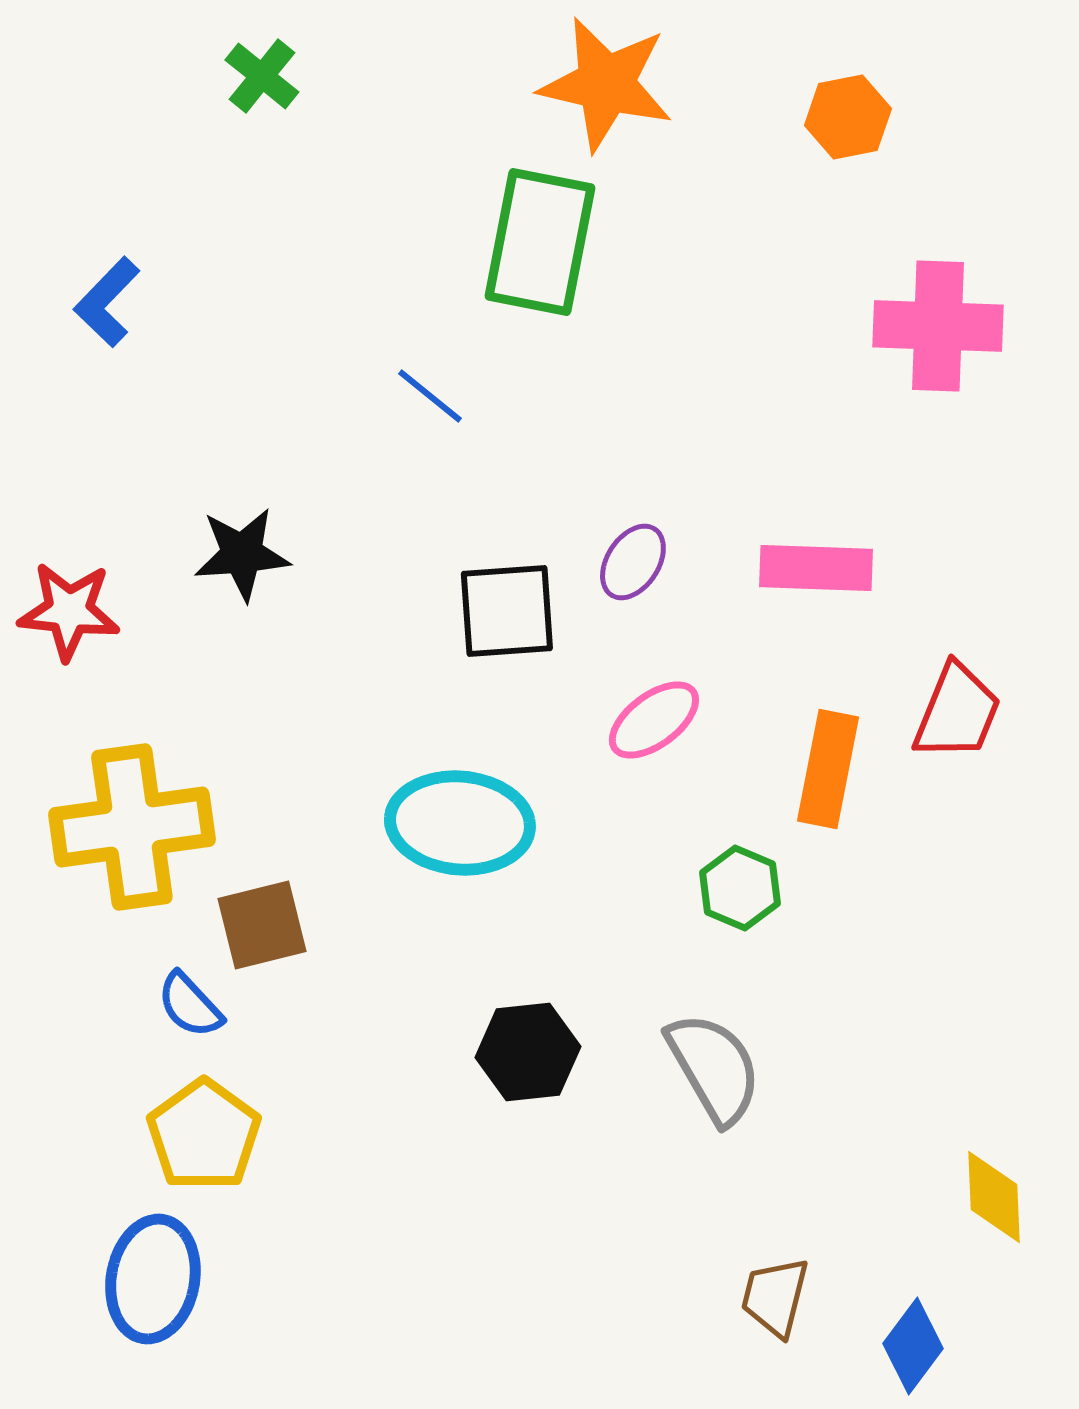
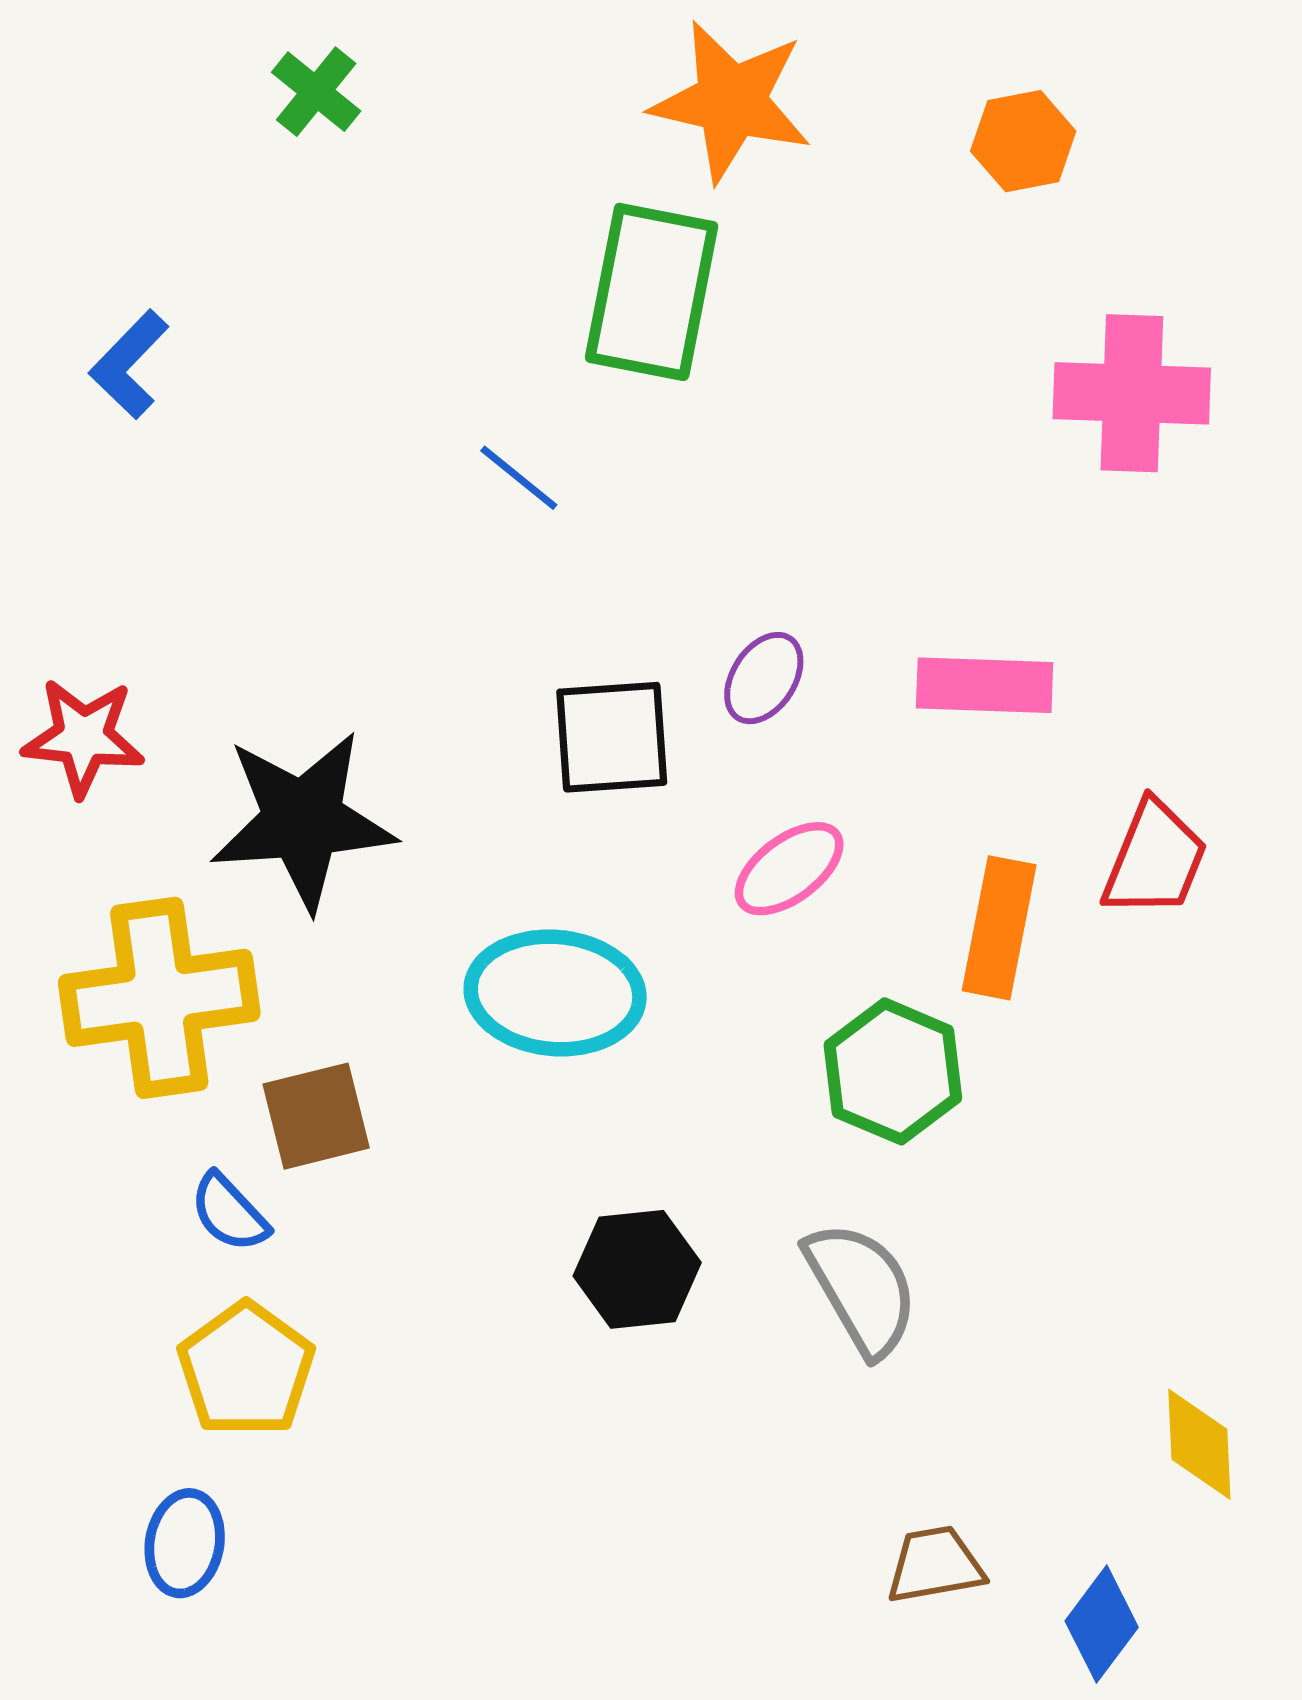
black star: (242, 554) -> (303, 820), moved, size x1.6
green hexagon: (740, 888) -> (893, 1071), size x1.4
blue ellipse: (153, 1279) -> (185, 1543), size x0.7
brown trapezoid: (775, 1297) -> (935, 1565), turned 66

